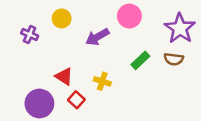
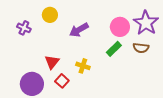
pink circle: (129, 16) -> (120, 27), moved
red triangle: (64, 76) -> (52, 62), turned 35

